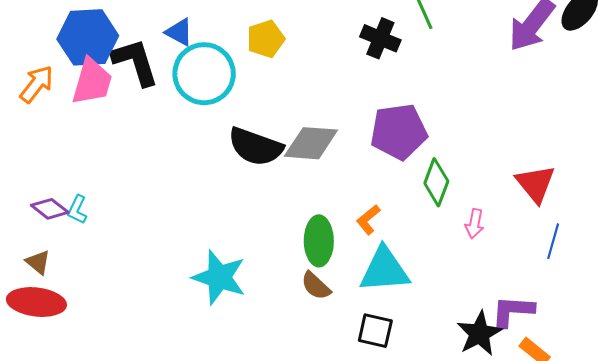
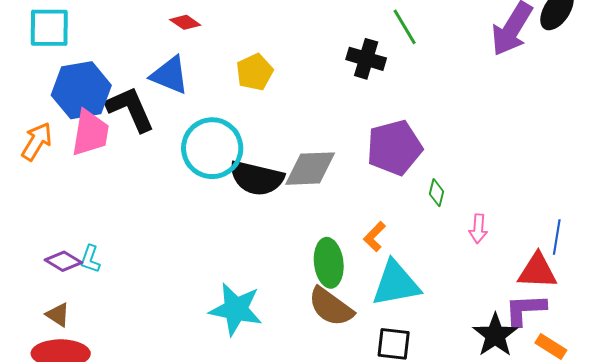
blue triangle: (179, 32) -> (170, 75), size x1.4
cyan circle: (204, 74) -> (212, 148), moved
green diamond: (436, 182) -> (437, 193), size x0.6
red triangle: (535, 184) -> (537, 271), moved, turned -42
brown semicircle: (316, 286) -> (331, 307), size x1.5

